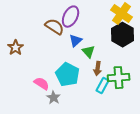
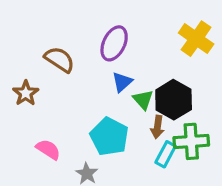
brown semicircle: (55, 27) -> (59, 59), moved
black hexagon: (123, 35) -> (174, 100), moved
pink semicircle: (42, 84) -> (48, 149), moved

